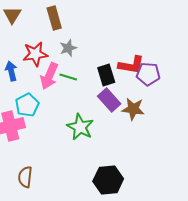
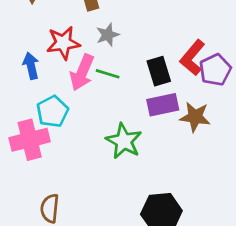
red L-shape: (131, 65) -> (192, 58), turned 120
purple pentagon: (148, 74) -> (215, 70), turned -30
purple rectangle: (109, 100) -> (163, 105), turned -60

